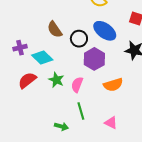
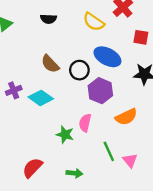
red semicircle: (27, 80) -> (32, 168), moved
green star: (56, 80) -> (65, 135), moved
green line: (81, 111) -> (109, 151), moved
pink triangle: (111, 123) -> (130, 160), turned 32

